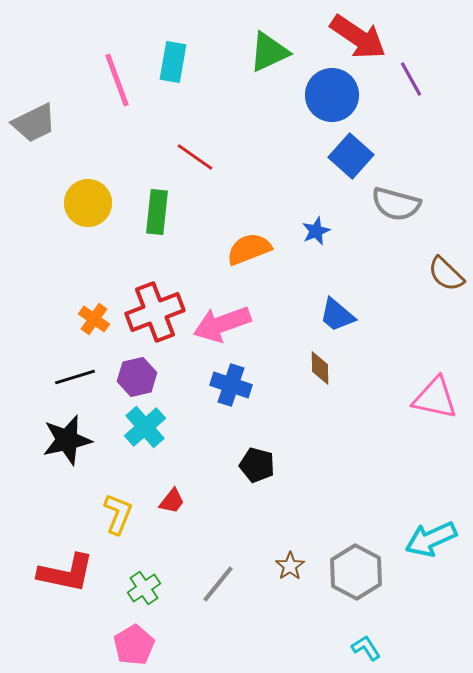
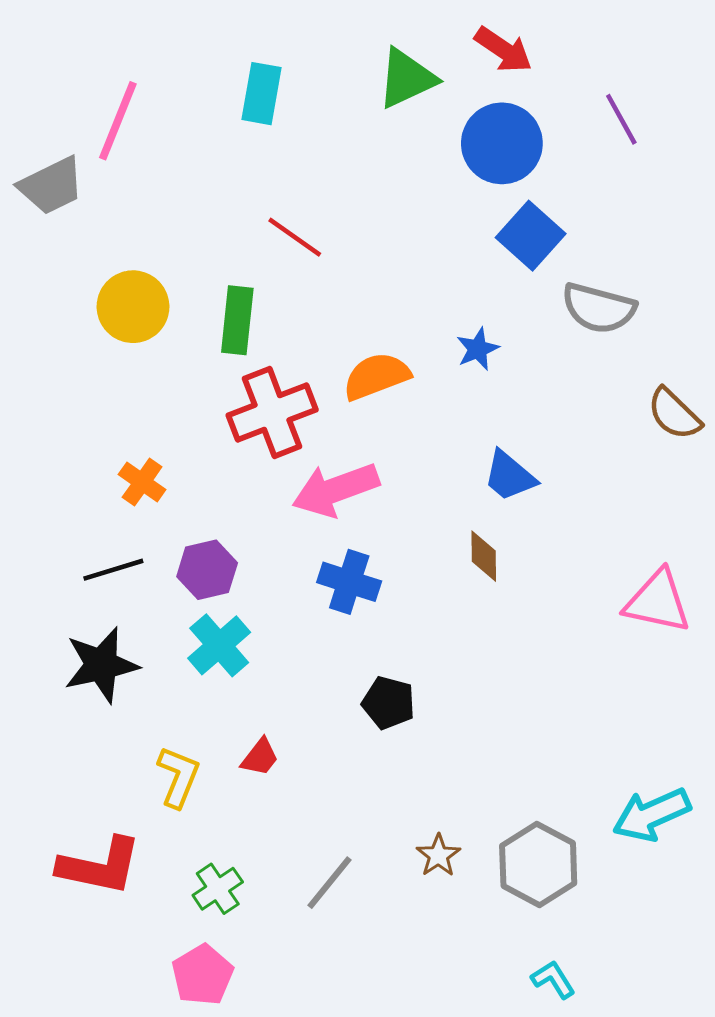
red arrow: (358, 37) -> (503, 50), moved, size x0.7
pink line: (117, 80) -> (118, 121), moved, turned 42
red cross: (155, 312) -> (272, 413), moved

